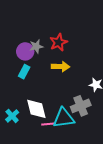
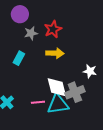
purple circle: (25, 51) -> (20, 14), moved
white diamond: (36, 109) -> (57, 87), moved
pink line: (48, 124) -> (38, 102), moved

